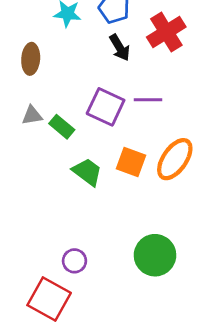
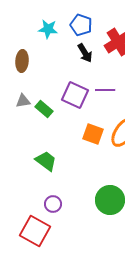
green trapezoid: (87, 172) -> (46, 161), moved

